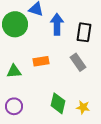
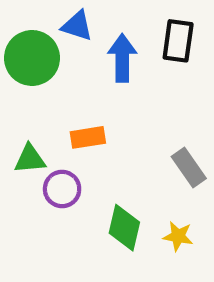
black rectangle: (84, 32) -> (178, 41), moved
gray rectangle: (78, 62) -> (189, 168), moved
purple circle: (14, 106) -> (62, 189), moved

